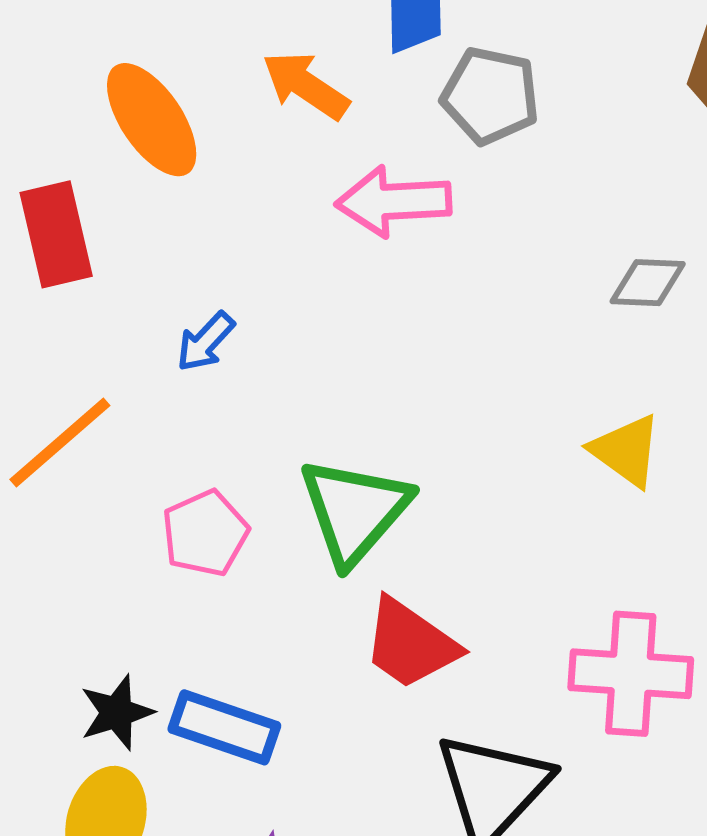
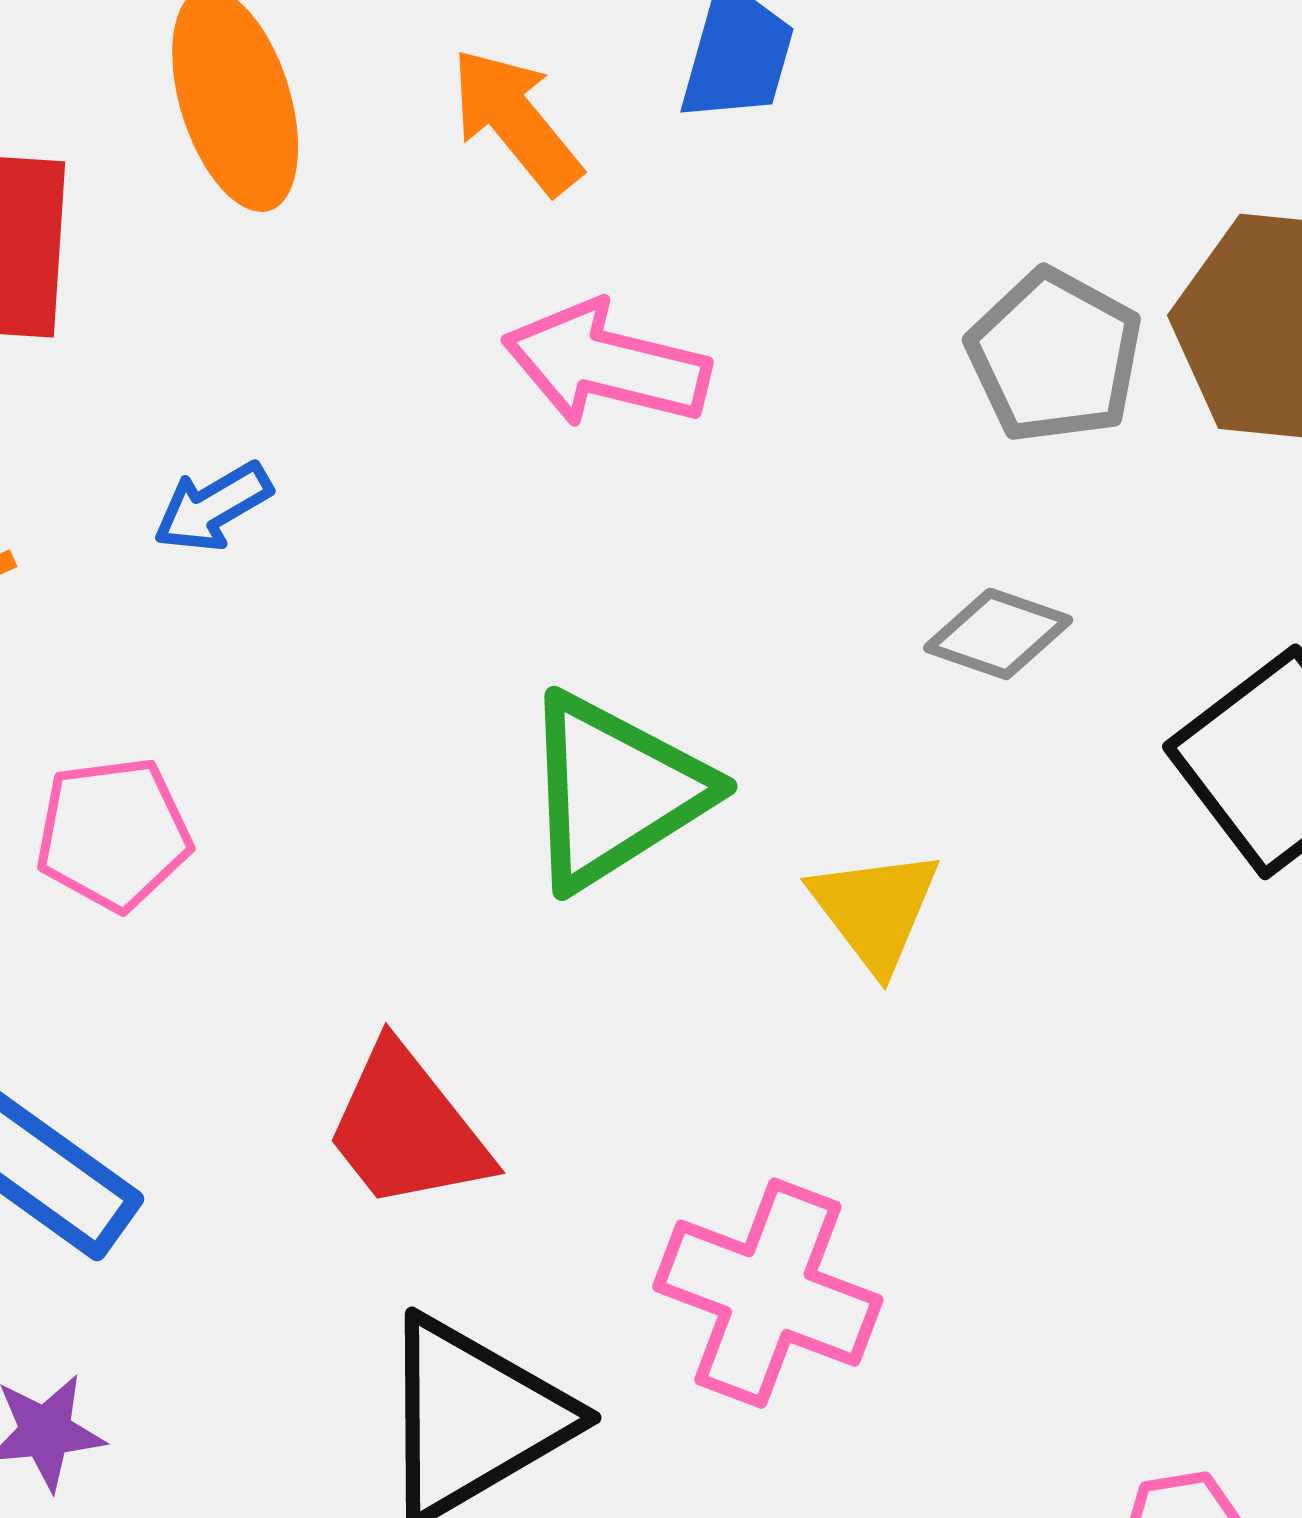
gray pentagon: (490, 96) -> (1055, 356), moved
green triangle: (355, 511) -> (615, 791), moved

